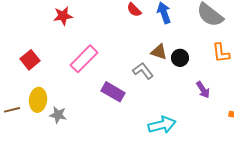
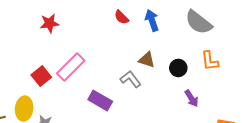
black circle: (180, 58) -> (178, 68), moved
red square: (30, 60) -> (41, 76), moved

